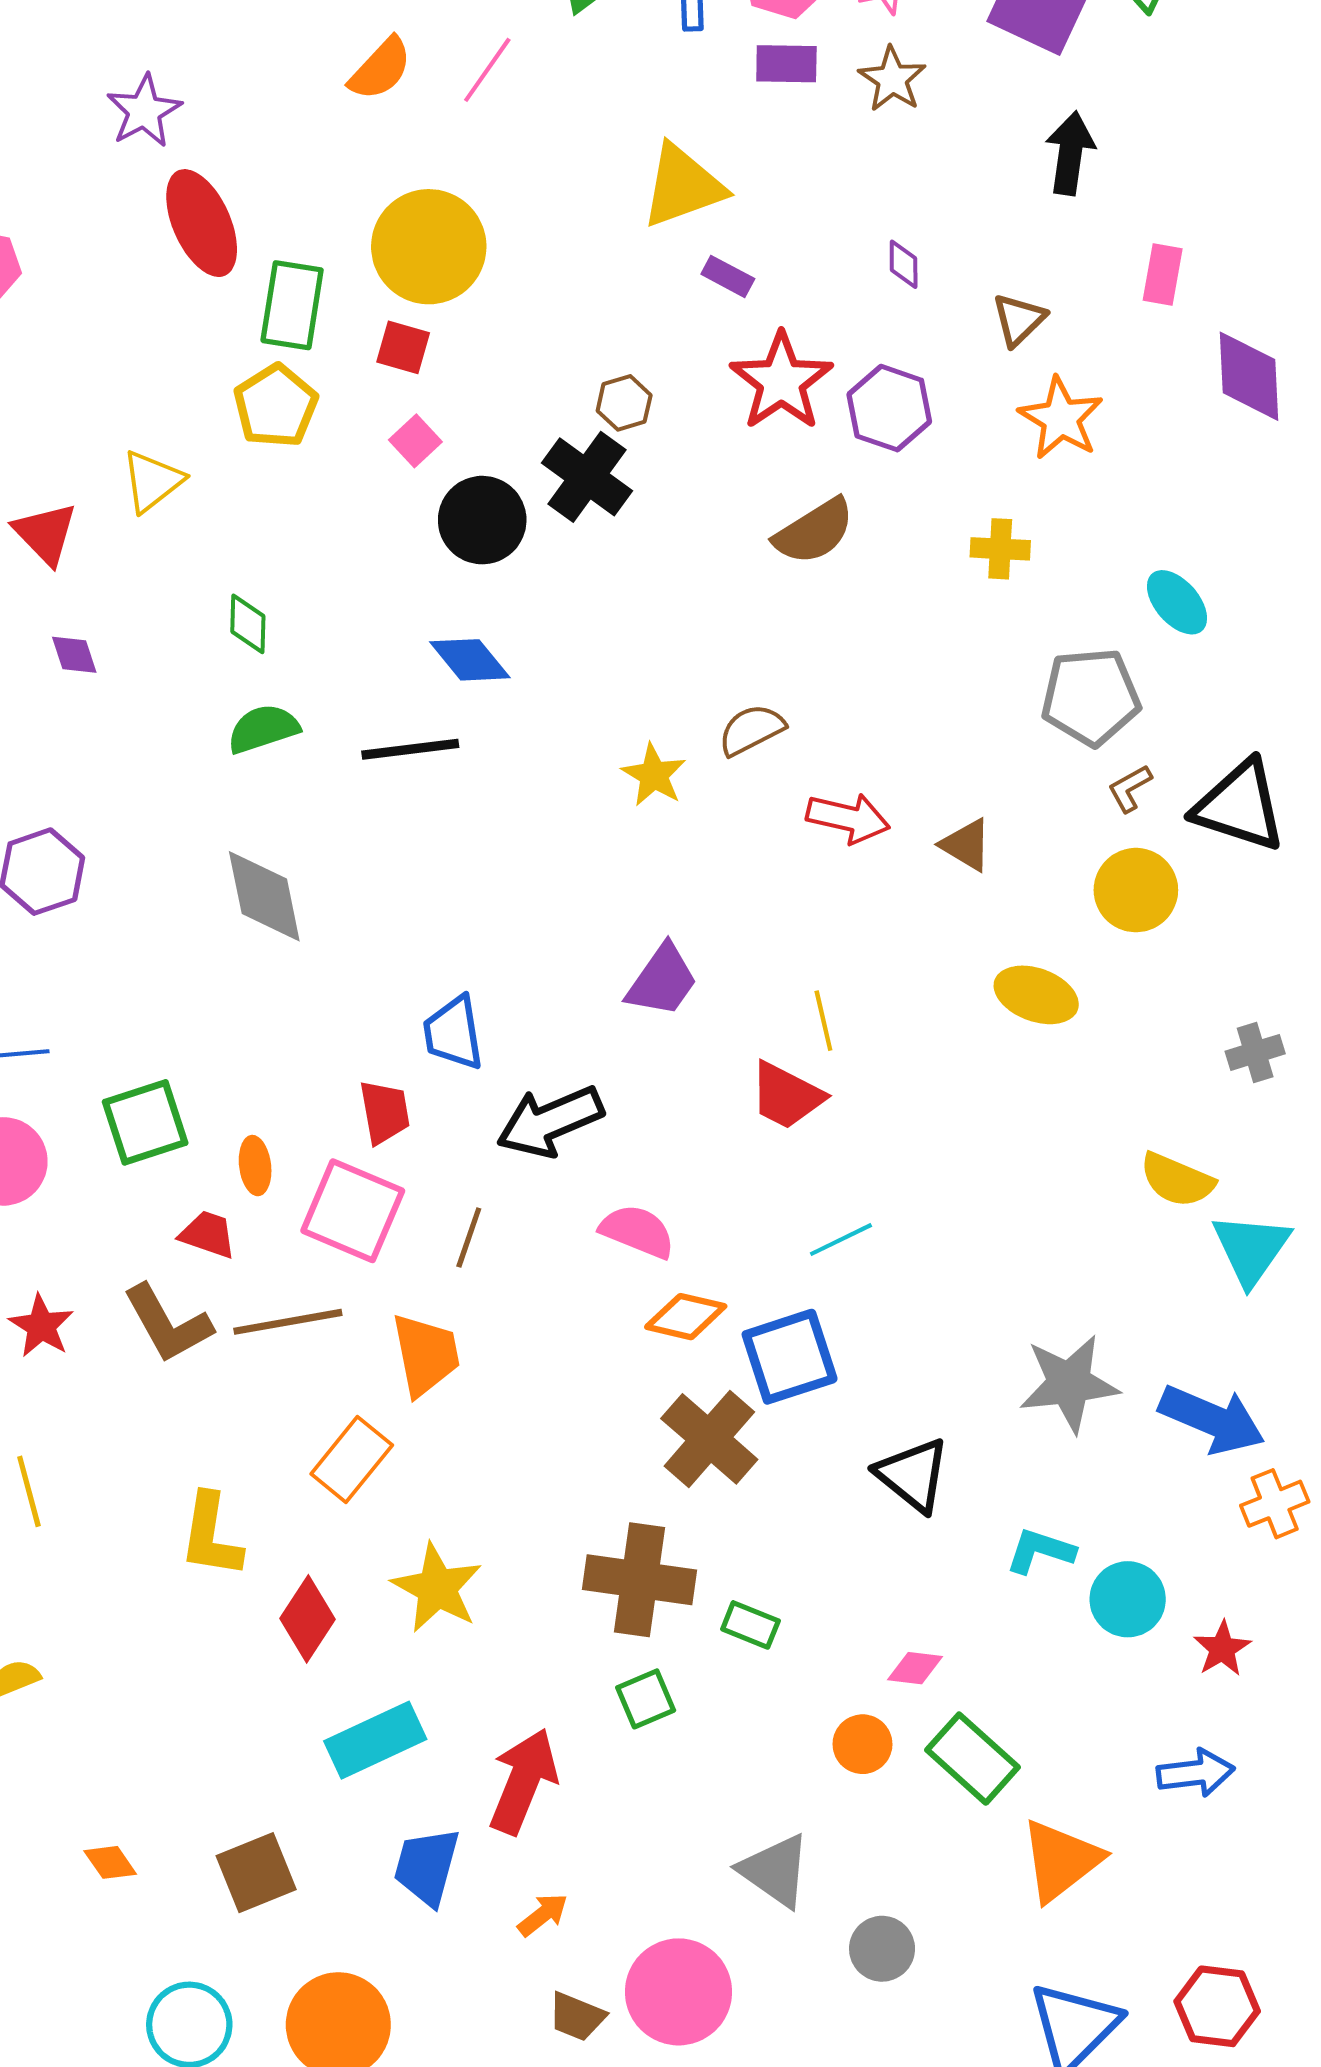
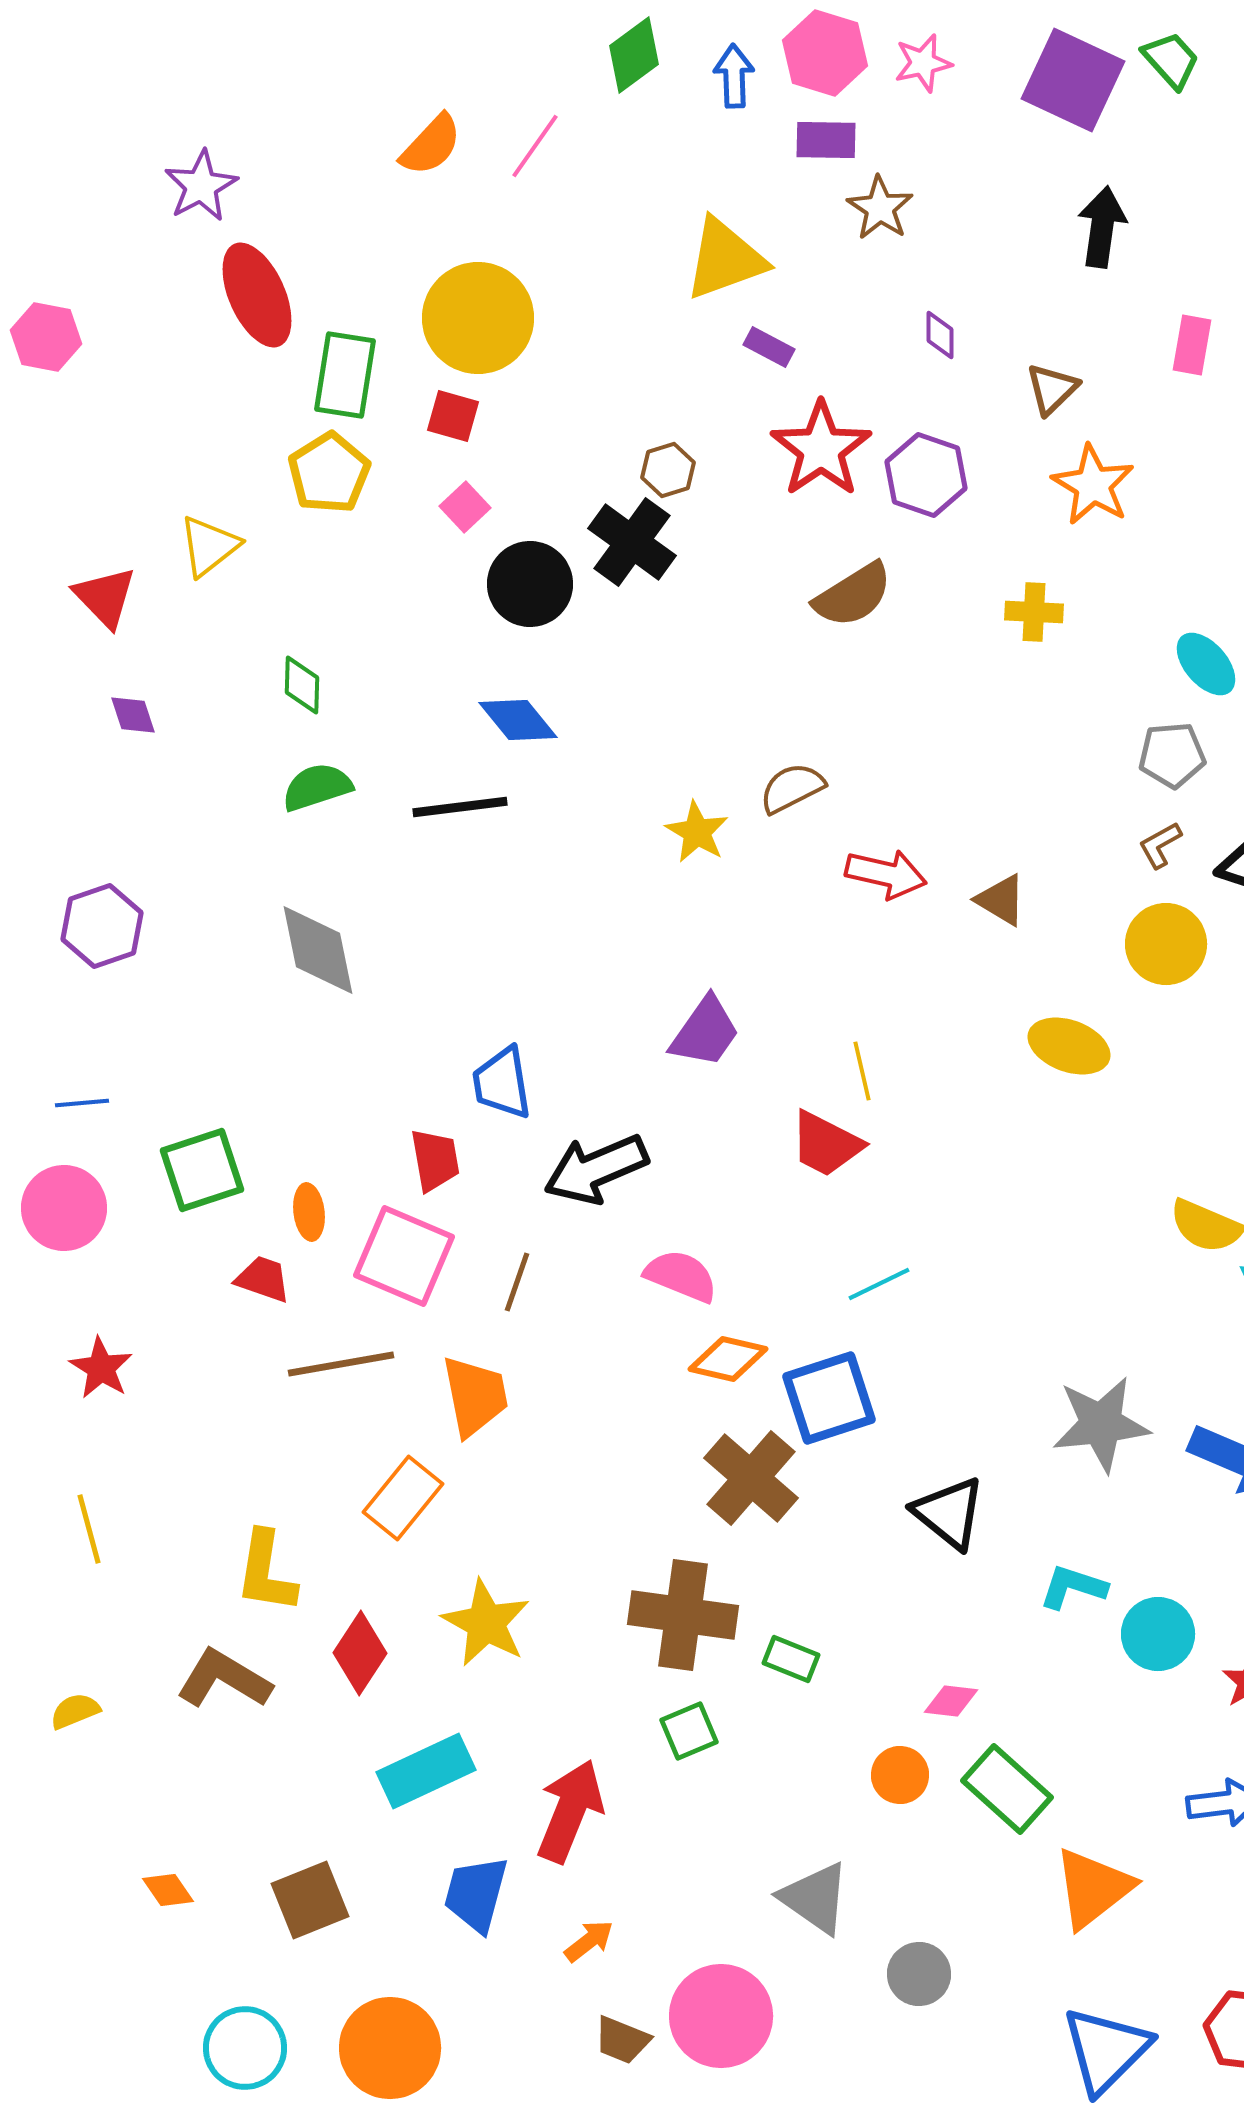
brown star: (892, 79) -> (880, 208), moved
gray pentagon: (1091, 697) -> (1172, 755), moved, size x0.7
brown L-shape: (168, 1324) -> (224, 1679), moved, turned 150

